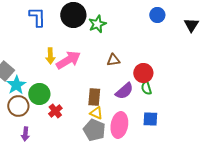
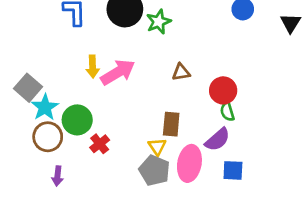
purple semicircle: (124, 91) -> (217, 140), moved
brown rectangle: (94, 97) -> (171, 124), moved
yellow triangle: (96, 113) -> (157, 147), turned 32
blue square: (150, 119) -> (233, 170), moved

